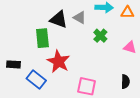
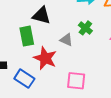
gray triangle: (80, 18) -> (66, 40), moved

